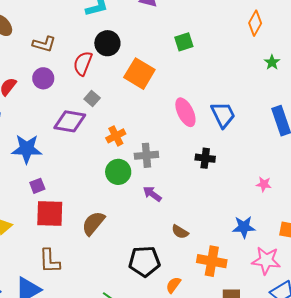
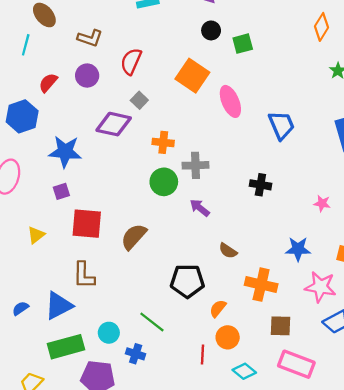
black circle: (107, 43) -> (211, 30), moved, size x0.7
pink ellipse: (185, 112) -> (230, 101), moved
orange cross: (116, 136) -> (163, 142), turned 30
black cross: (205, 158) -> (260, 185), moved
purple square: (37, 186) -> (61, 191), moved

